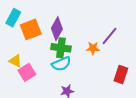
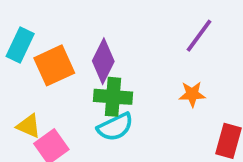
purple line: (110, 36) -> (199, 36), moved
orange star: (93, 48) -> (192, 94), moved

